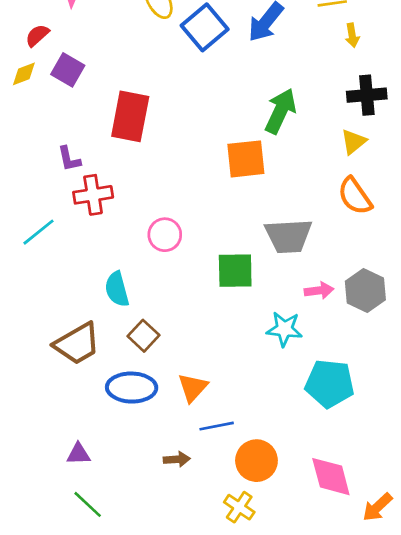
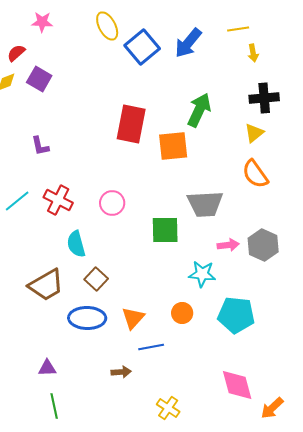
red rectangle: (130, 116) -> (131, 124), moved
red cross: (93, 195) -> (58, 200), moved, turned 36
orange circle: (256, 461) -> (182, 313), moved, size x0.7
green line: (88, 504) -> (54, 406), turned 35

